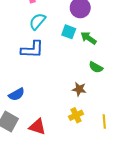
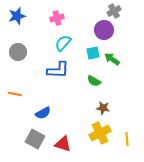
cyan square: (69, 32) -> (93, 53), turned -32
green semicircle: (96, 67) -> (94, 81), moved
yellow cross: (76, 115) -> (100, 133), size x1.5

